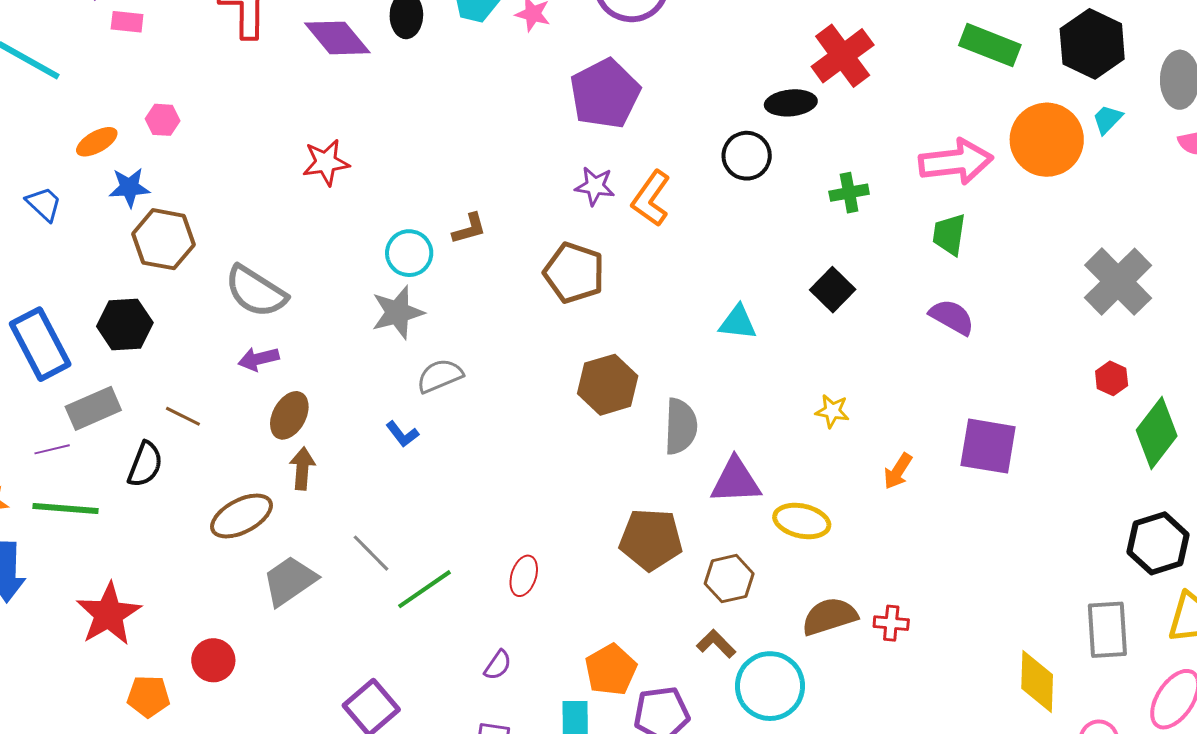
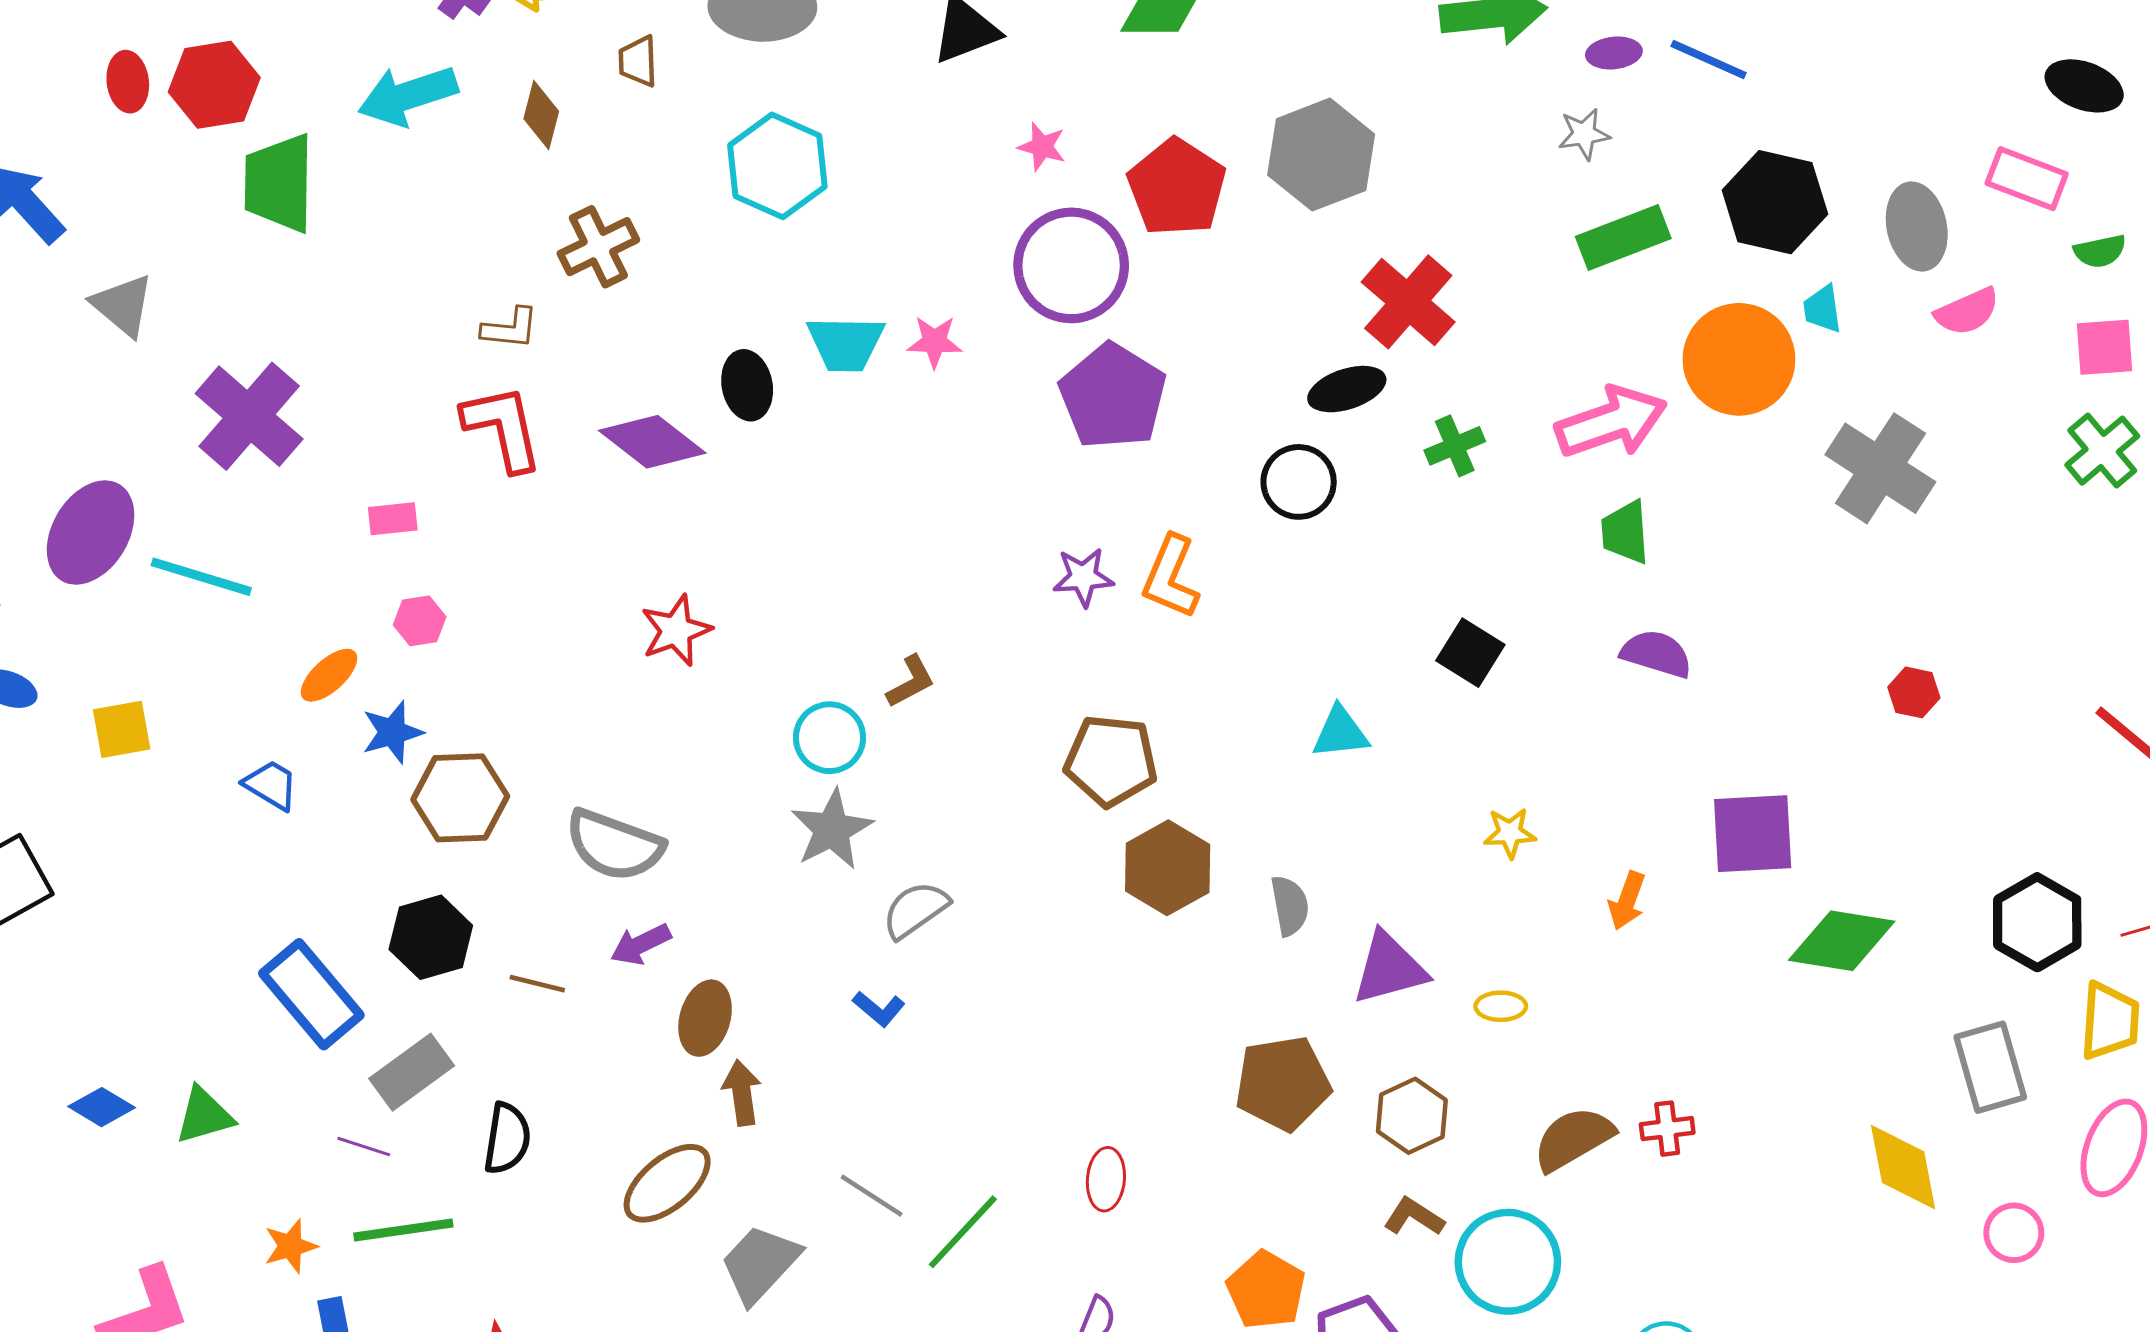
pink rectangle: (127, 22) -> (393, 519), moved
green rectangle: (990, 45) -> (1623, 238), turned -30
purple pentagon: (605, 94) -> (1113, 396), moved
cyan trapezoid: (1107, 119) -> (1822, 309), turned -40
green cross: (849, 193) -> (1455, 446), moved
brown pentagon: (574, 273) -> (1111, 761), moved
gray cross: (1118, 282) -> (1880, 468), moved
brown line: (183, 416) -> (537, 984), moved
gray semicircle: (681, 426) -> (1290, 906), size x0.7
green diamond: (1157, 433) -> (1842, 941), moved, turned 74
purple line: (52, 449) -> (364, 1147), turned 44
yellow ellipse: (802, 521) -> (1501, 1006), size x0.6

